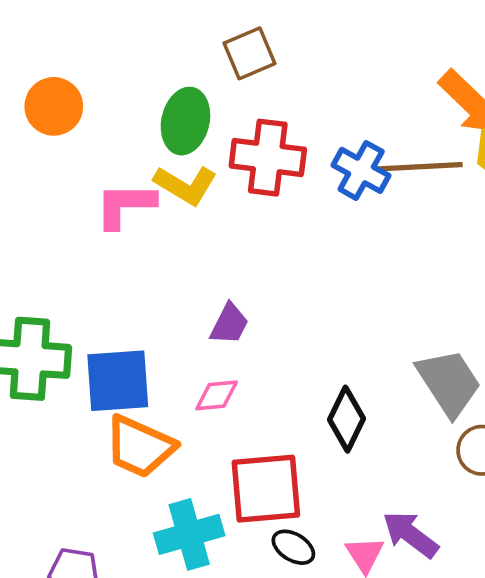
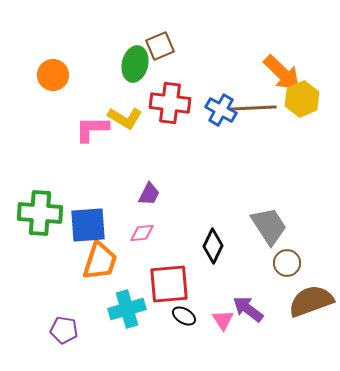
green ellipse: (185, 121) -> (135, 64), moved
orange trapezoid: (140, 447) -> (100, 261), turned -96

